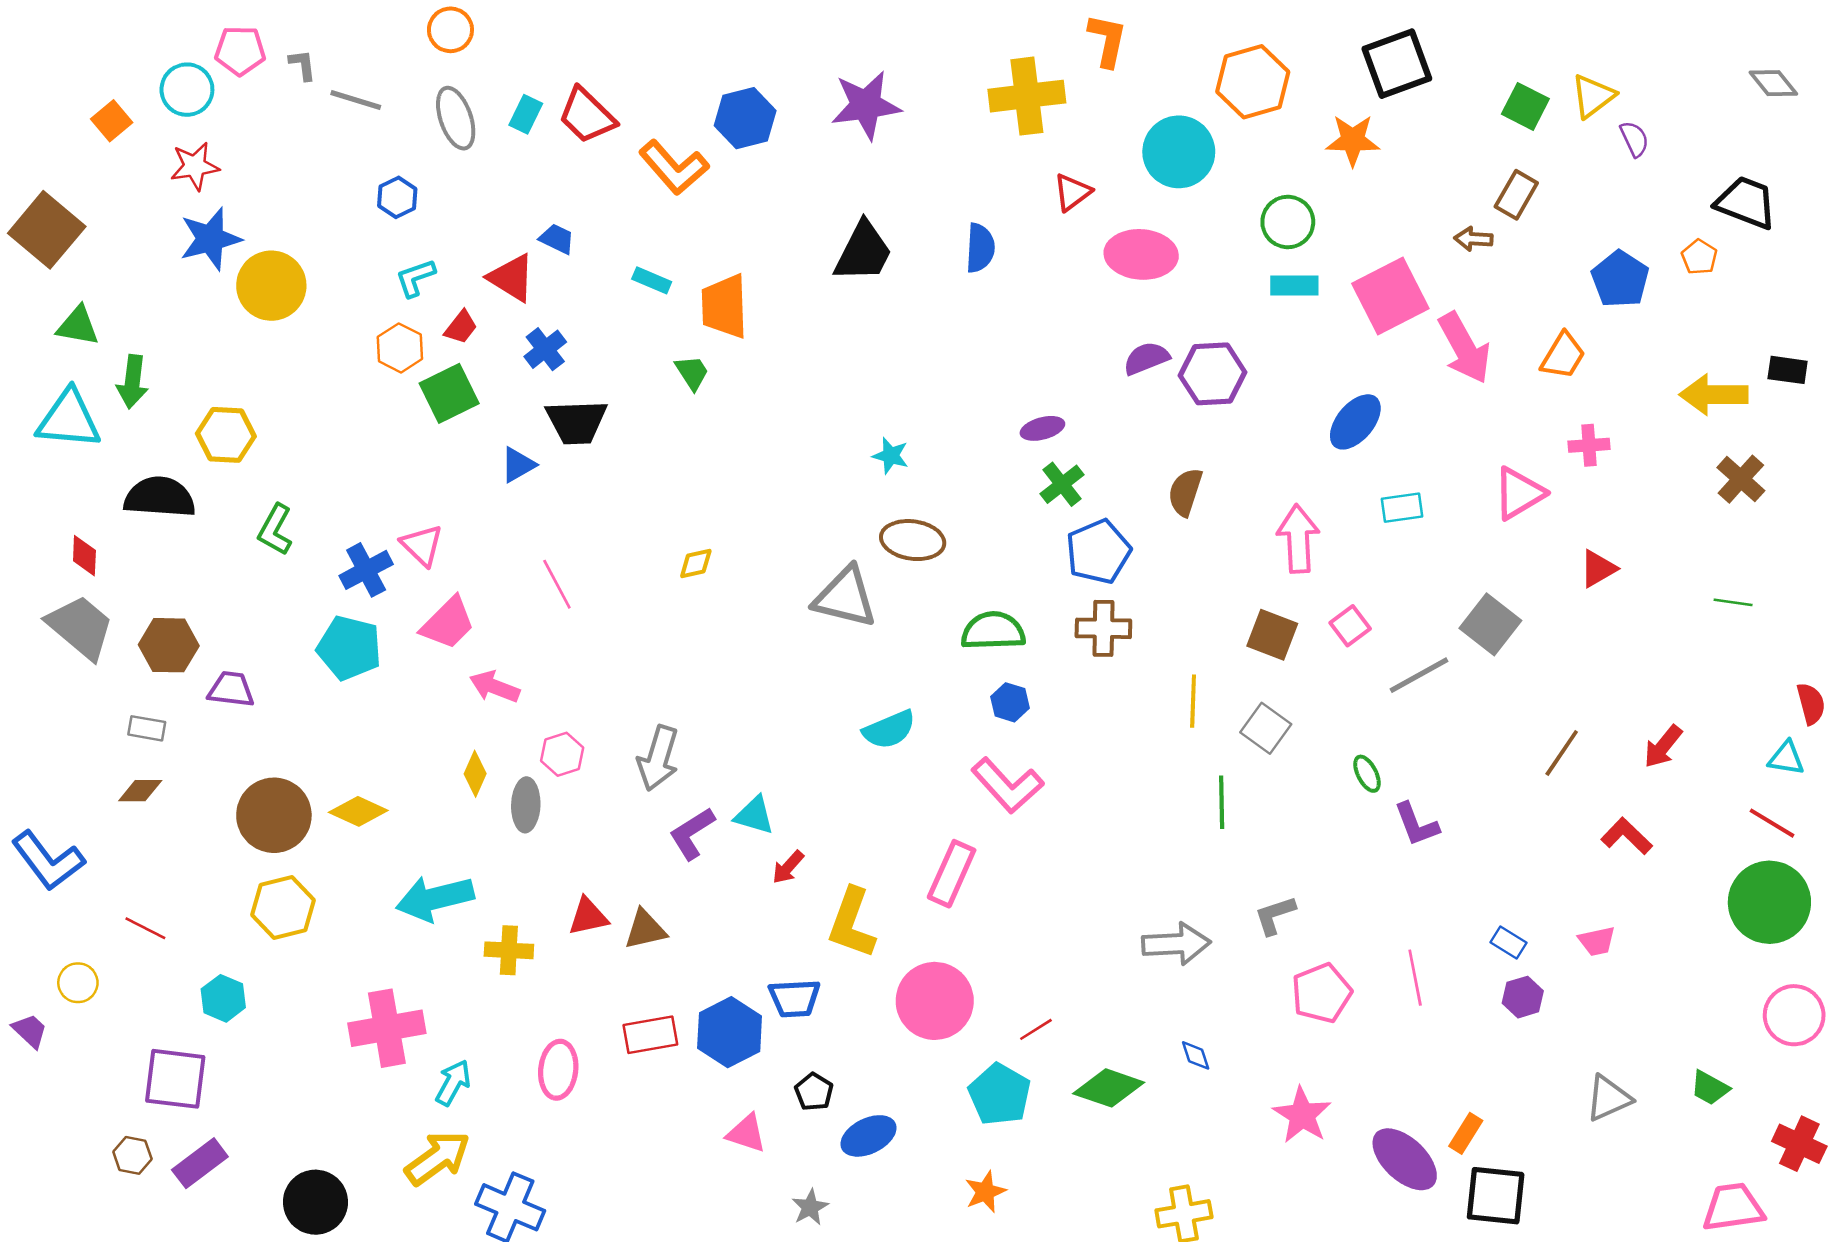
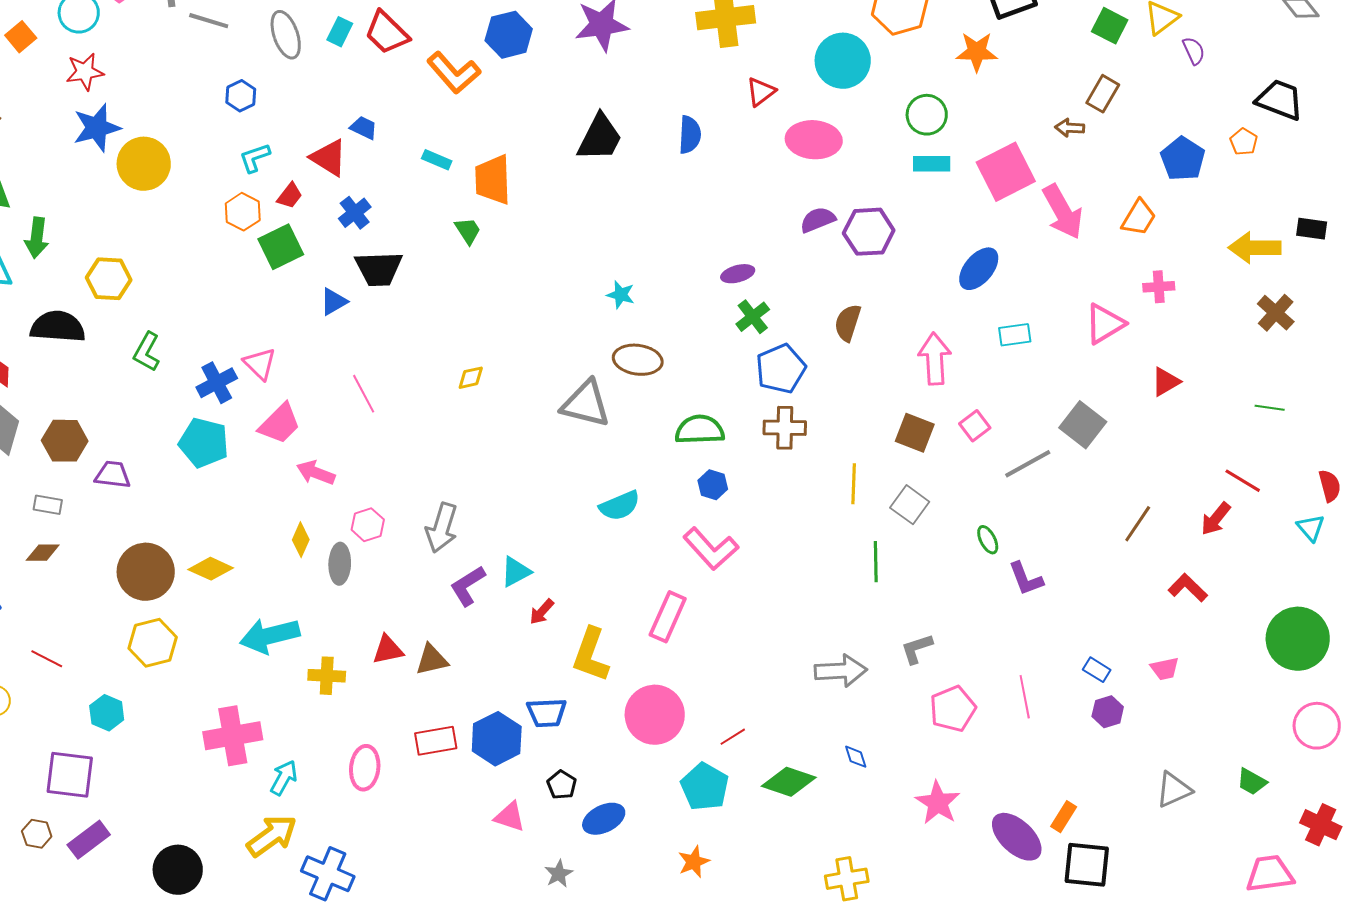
cyan triangle: (1786, 758) -> (1311, 528), turned 40
cyan triangle: (754, 815) -> (516, 572), turned -44
red line: (1772, 823) -> (1243, 481), moved

